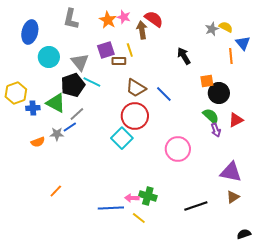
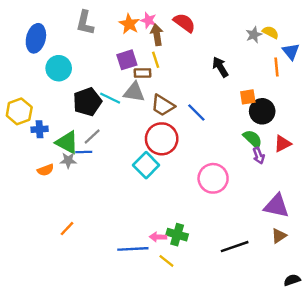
brown arrow: (142, 30) -> (157, 35), moved
gray triangle: (80, 62) -> (134, 92), moved, turned -42
green triangle: (56, 103) -> (67, 142), moved
blue line: (70, 127) -> (84, 152), turned 32

